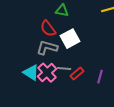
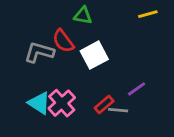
gray L-shape: (47, 48) -> (39, 52), moved
gray line: (64, 69) -> (118, 110), moved
purple line: (100, 77) -> (137, 89), moved, turned 40

